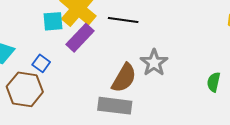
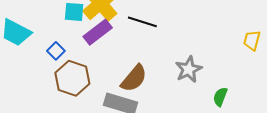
gray star: (154, 63) -> (189, 69), moved
brown hexagon: (25, 89) -> (72, 78), moved

